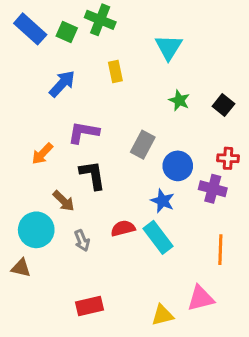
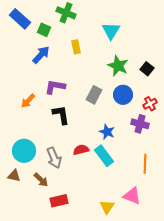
green square: (67, 32) -> (44, 30), moved
green star: (179, 100) -> (118, 66), size x1.5
red cross: (228, 158) -> (150, 104), turned -32
blue circle: (178, 166) -> (123, 95), moved
brown arrow: (64, 201) -> (41, 180), moved
gray arrow: (82, 240) -> (54, 158), size x1.5
pink triangle: (201, 298) -> (132, 196), turned 36
yellow triangle: (163, 315) -> (107, 207), turned -42

